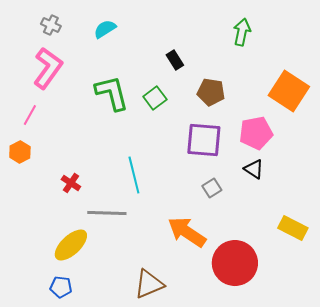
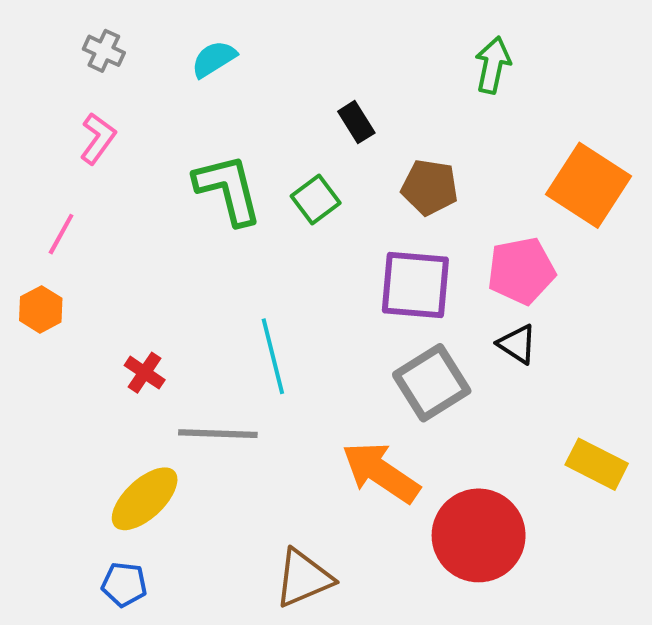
pink L-shape: (48, 68) -> (98, 138), size x0.6
gray square: (212, 188) -> (432, 383), size x1.8

